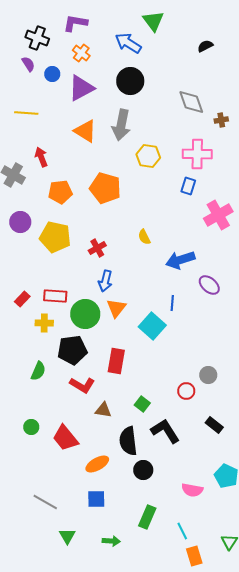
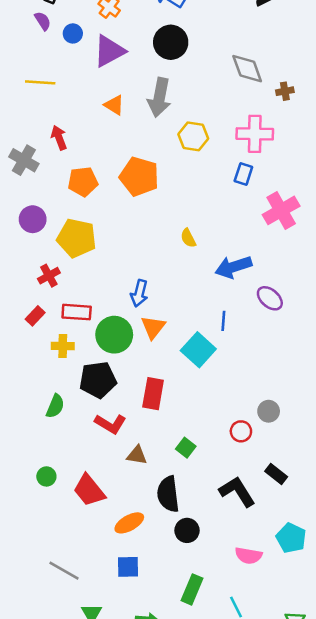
orange triangle: (85, 131) -> (114, 105), size x0.7
red cross: (97, 248) -> (49, 276), moved
black L-shape: (165, 431) -> (237, 492), moved

